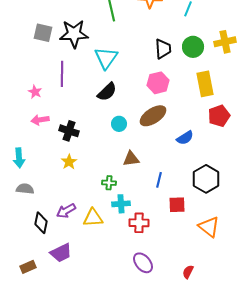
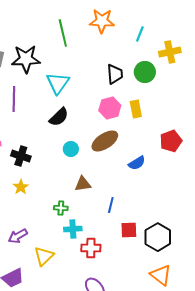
yellow cross: (225, 42) -> (170, 52), moved
yellow rectangle: (205, 84) -> (136, 109), moved, size x0.7
black hexagon: (206, 179) -> (158, 237), moved
yellow triangle: (93, 218) -> (44, 256), moved, turned -40
orange triangle: (209, 227) -> (161, 275), moved

